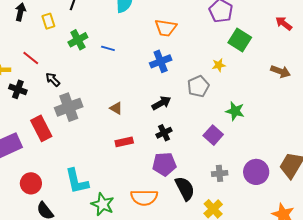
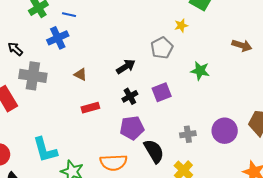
blue cross: (161, 61) -> (58, 38), moved
brown arrow: (280, 71) -> (242, 45), moved
gray cross: (69, 107) -> (33, 76), turned 32
purple square: (213, 135) -> (162, 92), moved, turned 30

